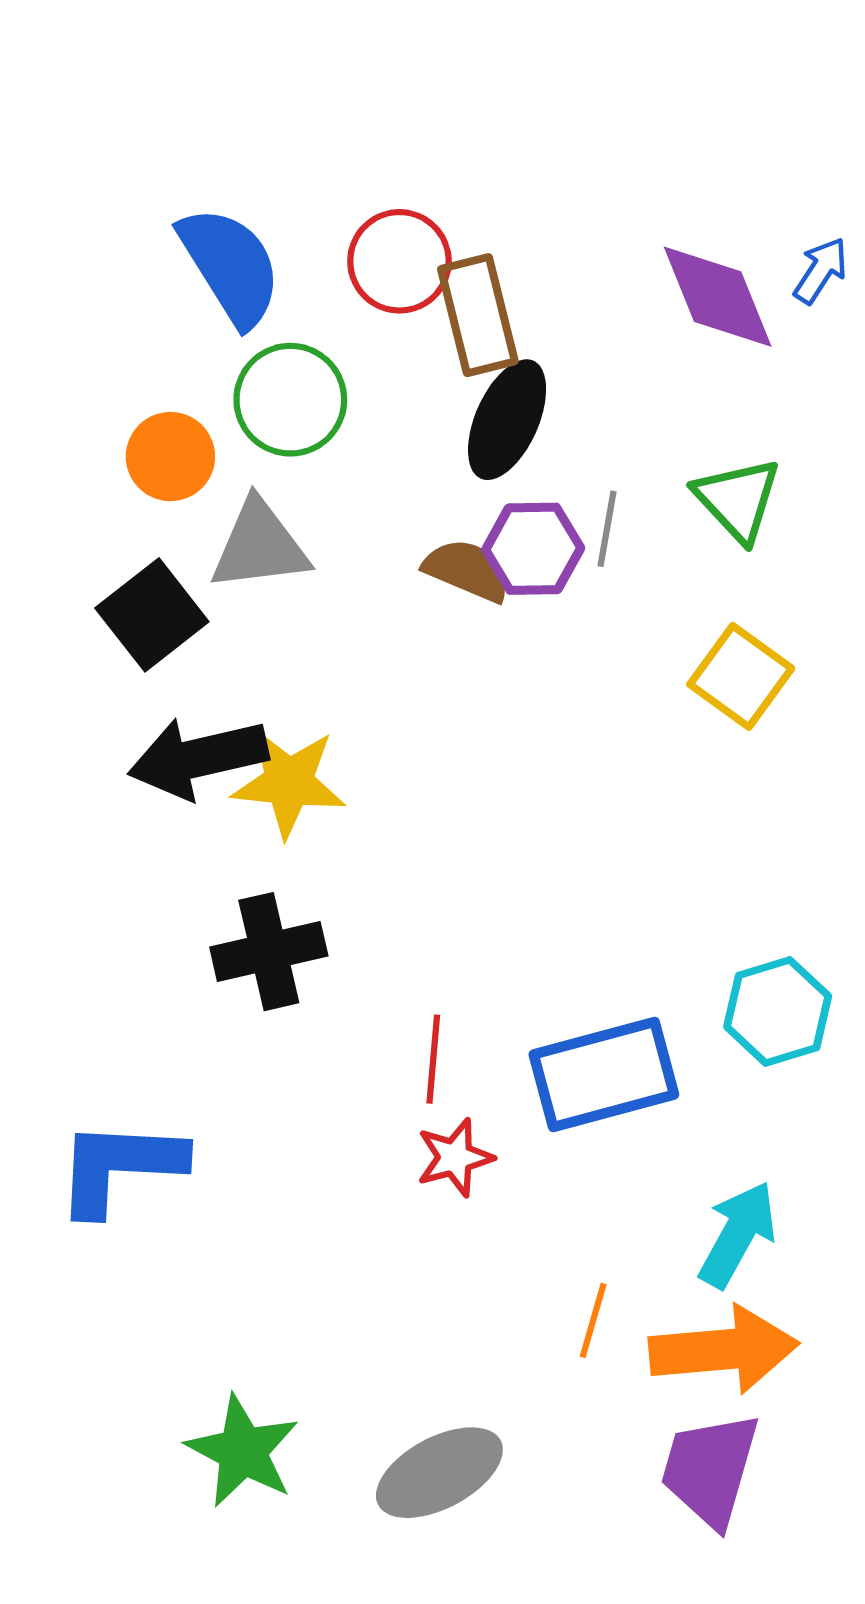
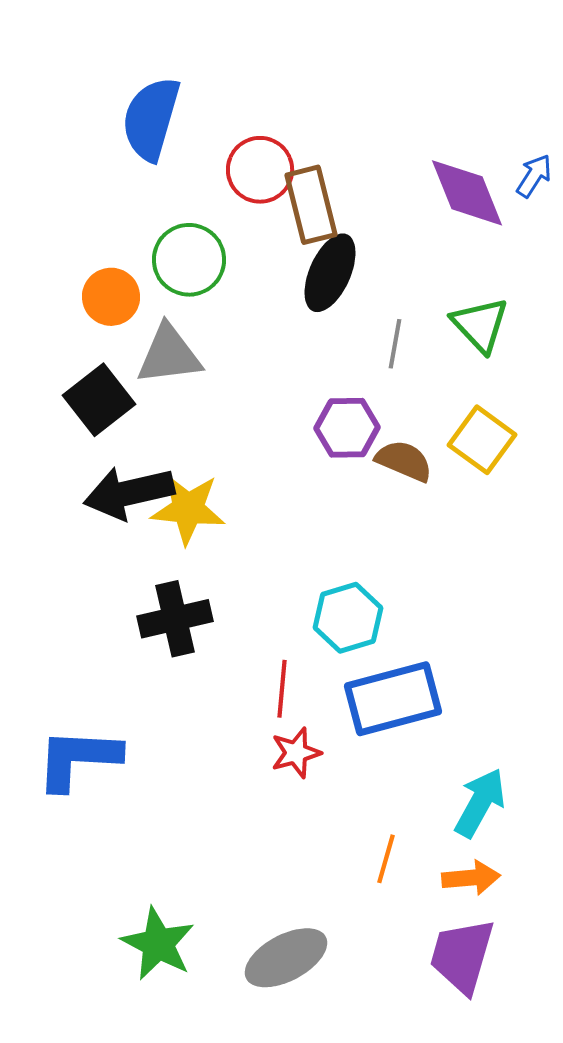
blue semicircle: (230, 266) -> (151, 119), moved, turned -132
purple hexagon: (533, 549) -> (347, 428), moved
brown semicircle: (467, 570) -> (404, 461), moved
cyan hexagon: (778, 1011) -> (348, 618), moved
orange arrow: (724, 1350) -> (471, 878), size x0.6

